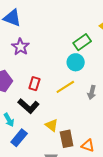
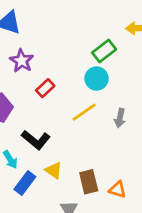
red rectangle: (34, 84) -> (45, 88), moved, turned 32
yellow triangle: (52, 125) -> (54, 170), moved

